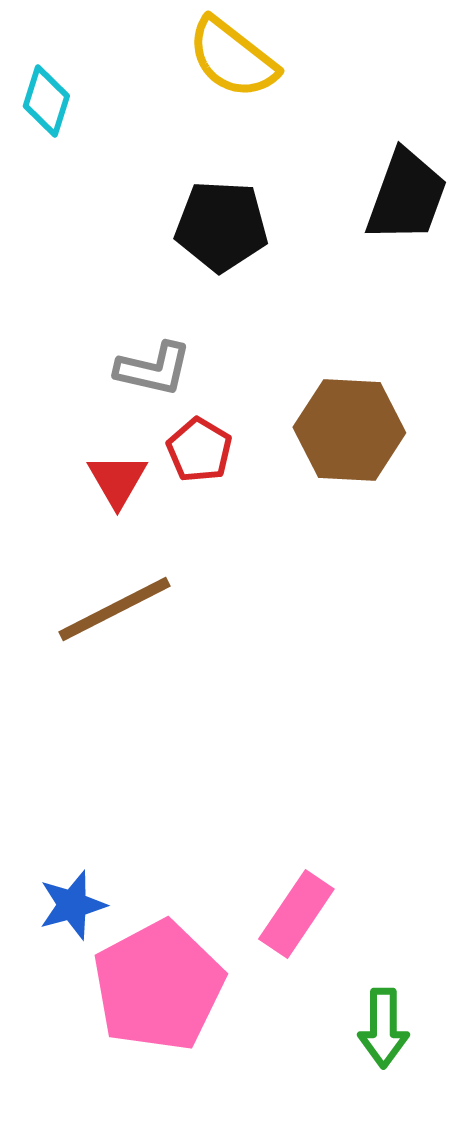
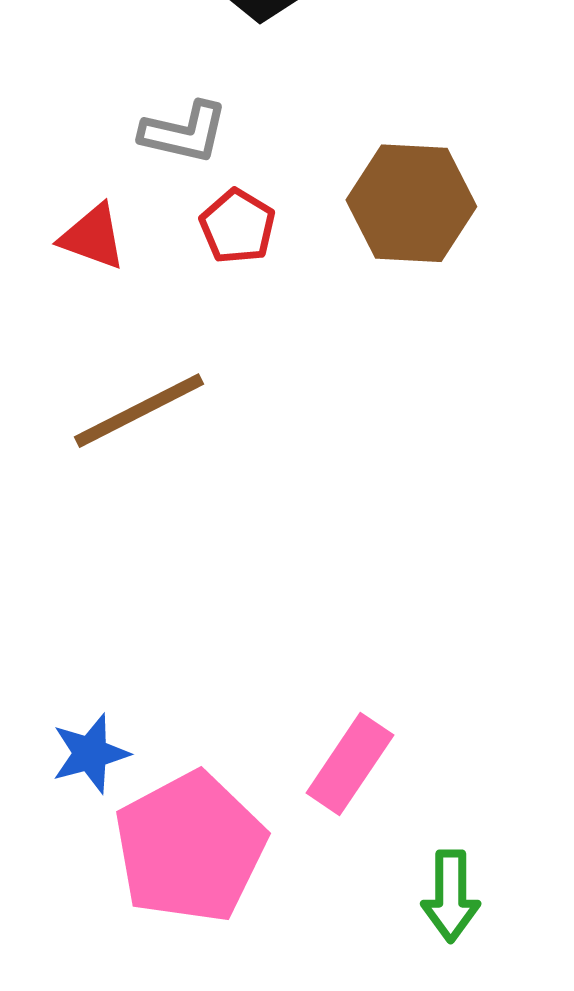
red triangle: (117, 480) -> (93, 237), moved, turned -40

